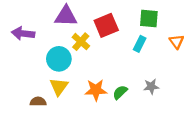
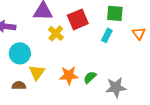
cyan circle: (59, 59) -> (20, 53), moved
gray star: (151, 87) -> (116, 87), moved, size x1.5

